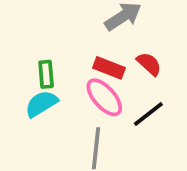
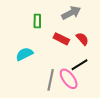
green rectangle: (46, 74) -> (37, 21), moved
pink ellipse: (104, 97) -> (69, 79), moved

